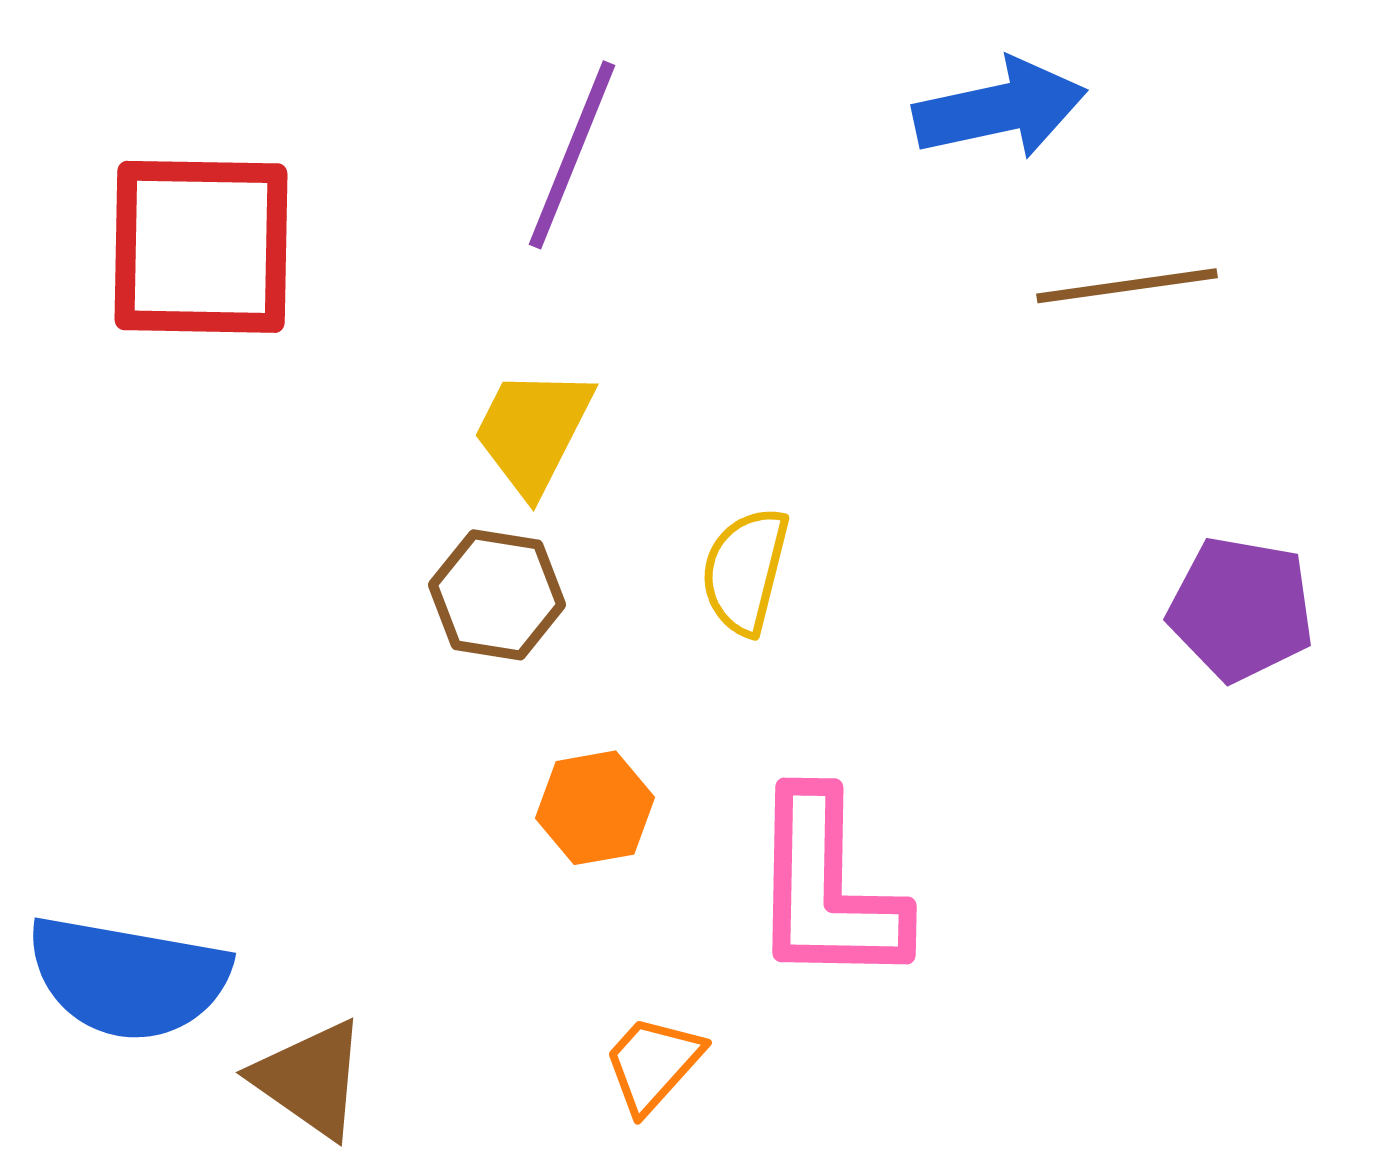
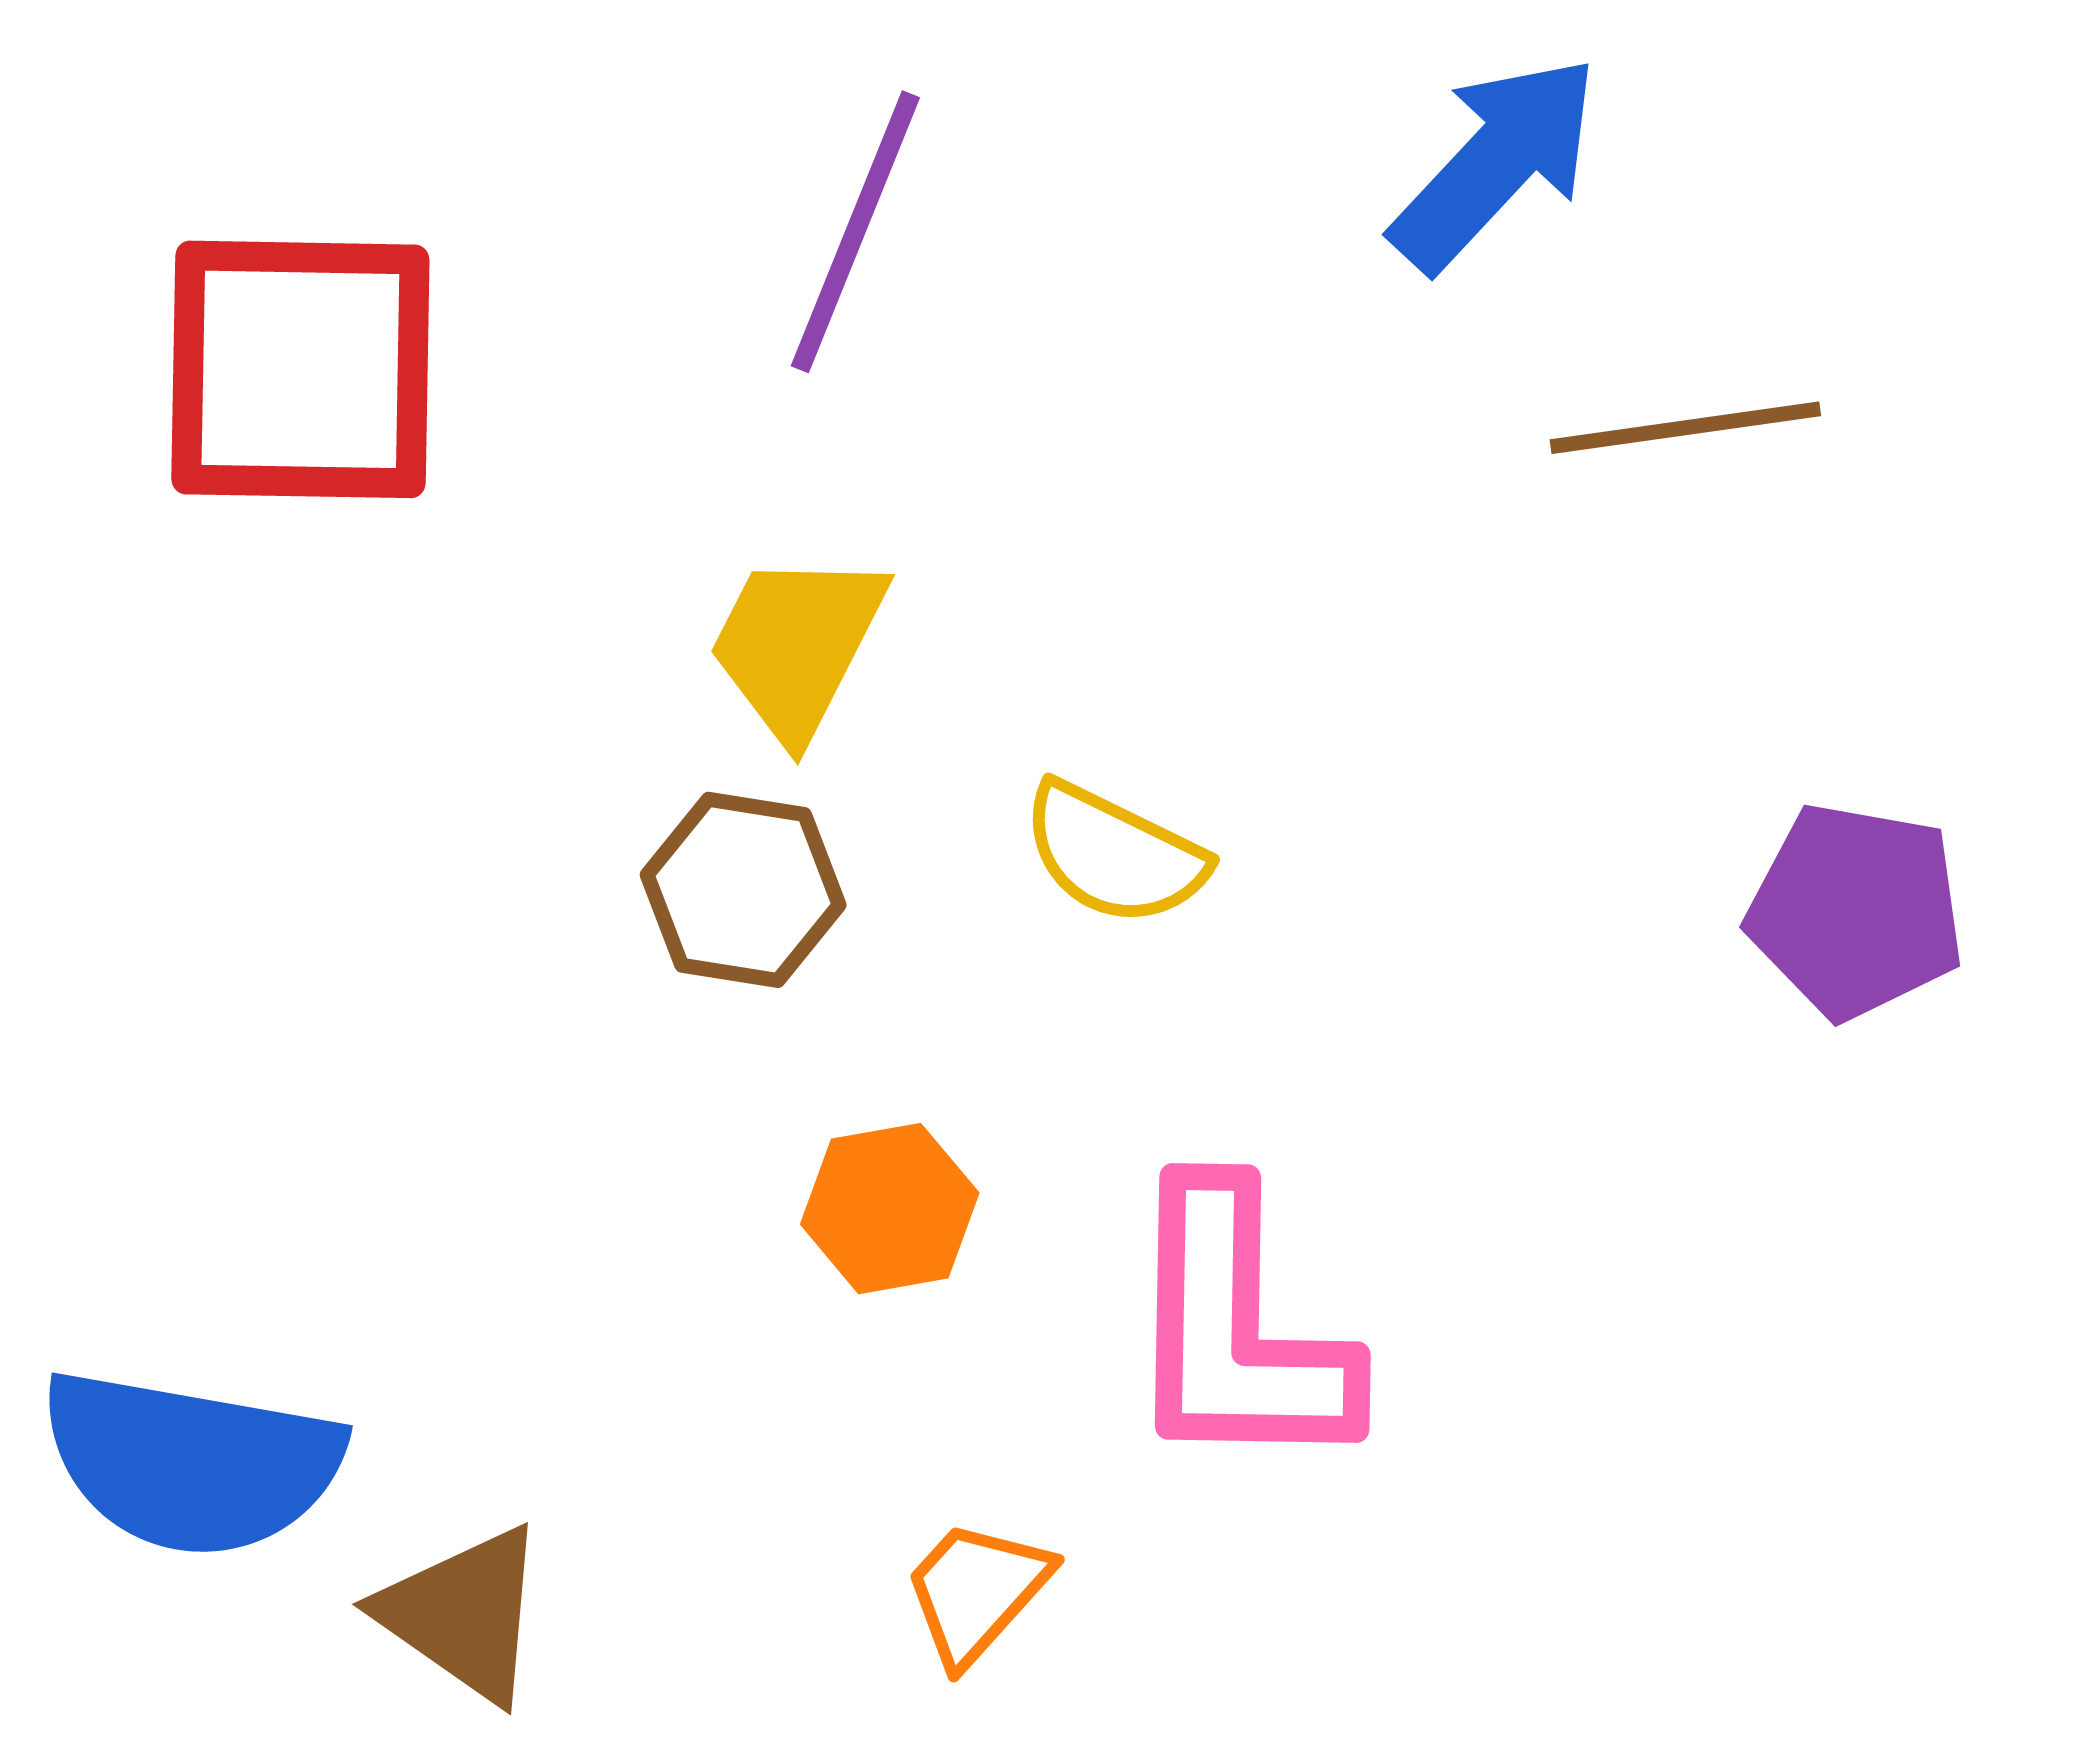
blue arrow: (1000, 109) -> (1495, 163), turned -35
yellow semicircle: (745, 571) -> (1114, 854), turned -78

